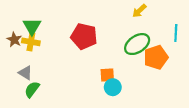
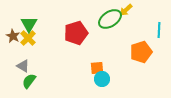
red pentagon: (84, 36) -> (76, 33), turned -30
yellow cross: (31, 42) -> (28, 38), turned 35
green ellipse: (137, 44) -> (110, 19), moved

